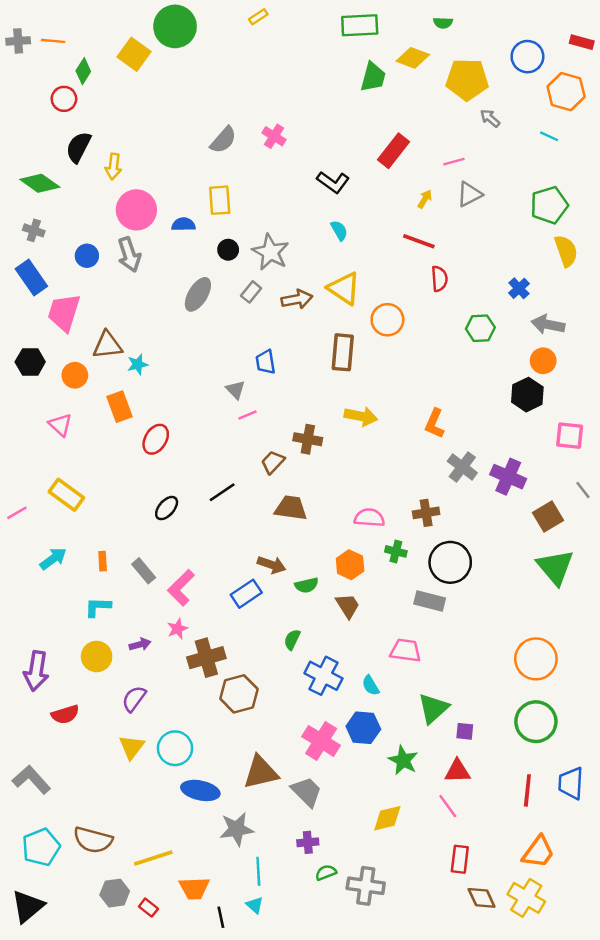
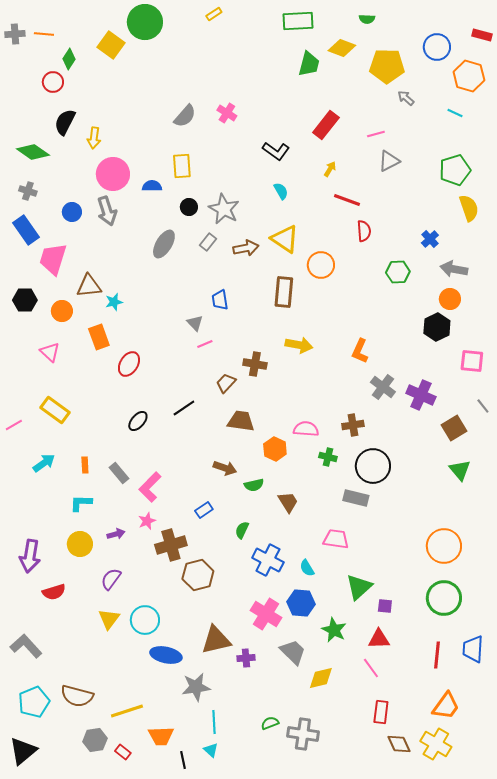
yellow arrow: (425, 199) -> (330, 169), moved
orange hexagon: (350, 565) -> (275, 449), moved
green triangle: (555, 567) -> (460, 470), size x0.7
blue rectangle: (246, 594) -> (204, 510), moved, size x0.7
gray trapezoid: (307, 792) -> (293, 652), moved
purple cross: (308, 842) -> (246, 658), moved

